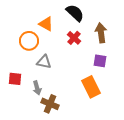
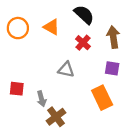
orange circle: (29, 41) -> (18, 28), moved
gray triangle: (44, 62) -> (66, 70), moved
brown cross: (50, 104) -> (56, 117), turned 30

